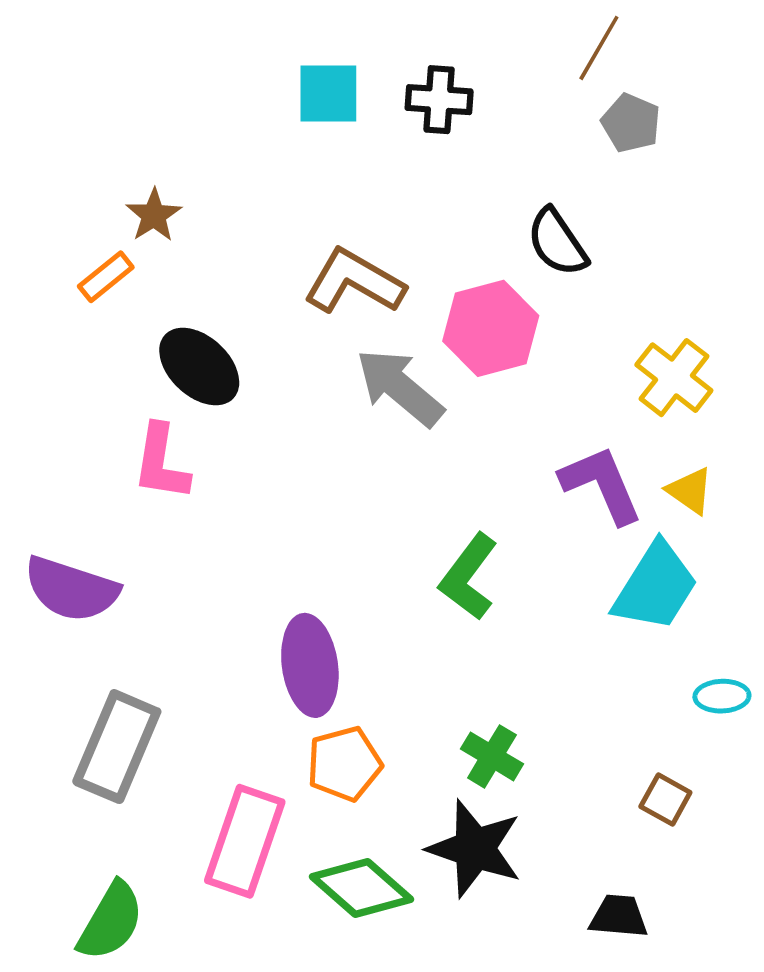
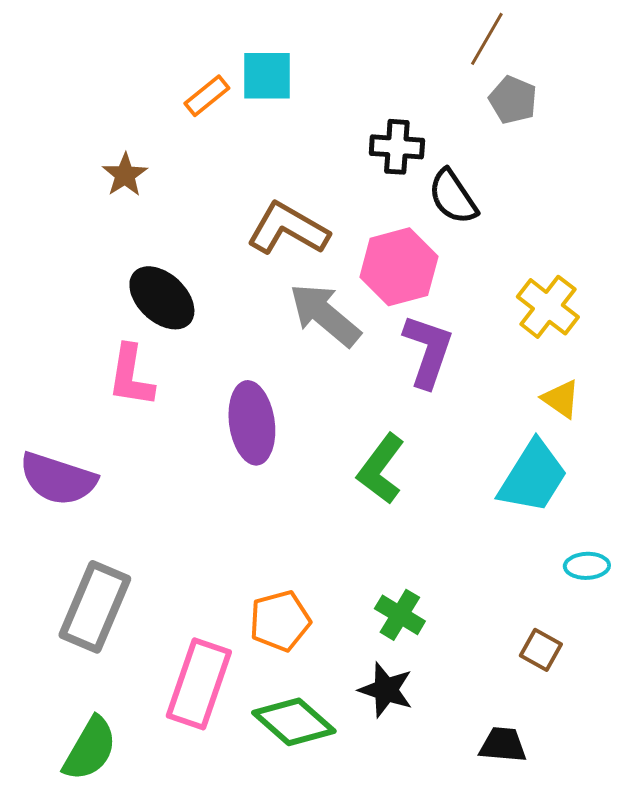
black cross: (439, 100) -> (397, 147), moved
orange rectangle: (106, 277) -> (207, 96), moved
purple L-shape: (601, 485) -> (428, 351), moved, turned 42
purple ellipse: (310, 665) -> (252, 423), moved
black star: (475, 849) -> (386, 690), size x0.7

